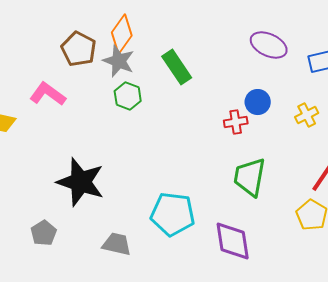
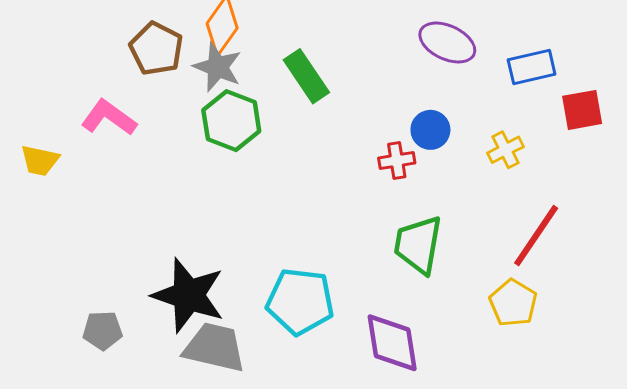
green hexagon: (128, 96) -> (231, 121), size x1.4
black star: (81, 182) -> (188, 295), moved
gray pentagon: (44, 233) -> (103, 331), turned 30
gray trapezoid: (117, 244) -> (214, 347), size x1.4

